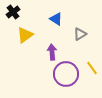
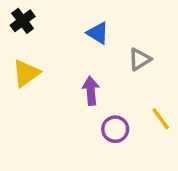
yellow triangle: (25, 35) -> (26, 73), moved
purple circle: (66, 74) -> (115, 129), size x0.6

